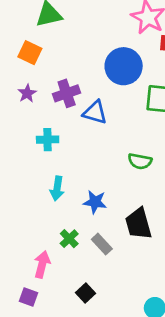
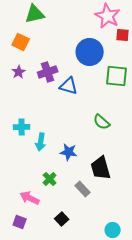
cyan cross: (48, 140) -> (22, 127), moved
green semicircle: (140, 161) -> (102, 122), turned 30
gray rectangle: (102, 244) -> (83, 189), moved
pink arrow: (42, 264) -> (30, 198), turned -78

